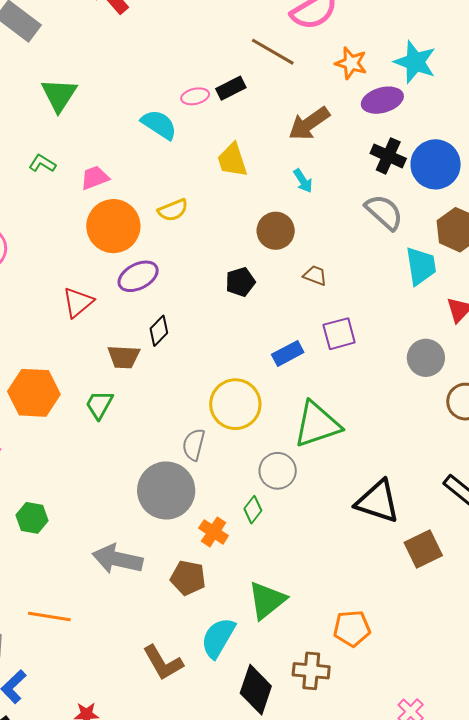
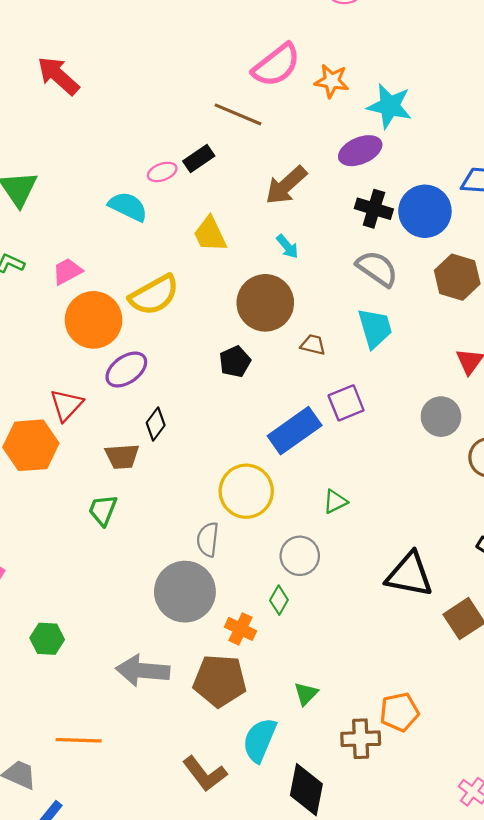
orange star: (351, 63) -> (332, 81), moved
yellow semicircle: (173, 210) -> (154, 295), size x1.6
brown circle: (276, 231) -> (265, 303), size x1.4
cyan trapezoid: (421, 266) -> (375, 328), moved
blue rectangle: (288, 353) -> (295, 431), size x1.6
orange hexagon: (34, 393) -> (31, 445), moved
green triangle: (317, 424) -> (335, 502), size x0.5
brown pentagon: (188, 578) -> (220, 681), size x1.4
green triangle: (267, 600) -> (306, 694), size x0.6
brown cross: (311, 671) -> (361, 739), moved

